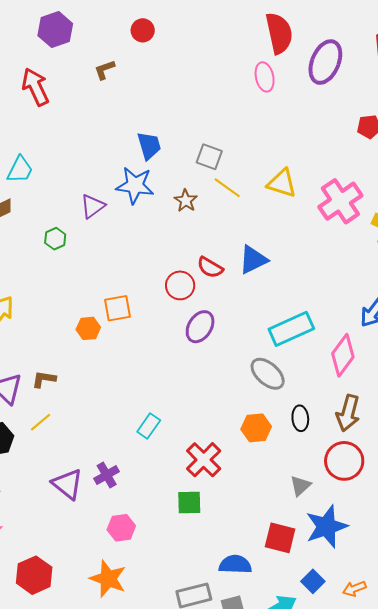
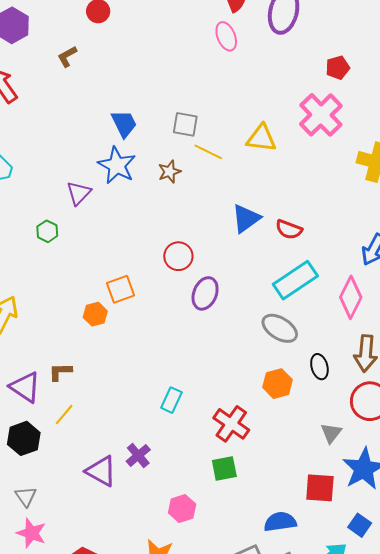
blue star: (135, 185) -> (117, 165), turned 30
brown star: (186, 201) -> (169, 172), turned 30
pink cross: (340, 201) -> (321, 115), moved
red semicircle: (210, 267) -> (289, 229), moved
pink hexagon: (121, 528) -> (182, 509), moved

